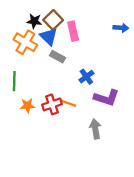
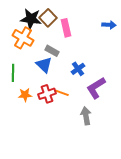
black star: (34, 21) -> (31, 19), size x1.5
blue triangle: (49, 37) -> (44, 65), moved
purple L-shape: (106, 98) -> (96, 88), turned 130

